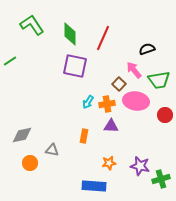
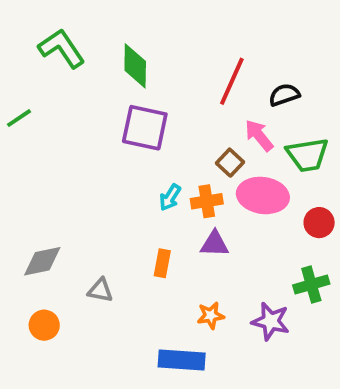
red line: (103, 38) -> (232, 81), moved
orange circle: (30, 163) -> (44, 325), moved
green cross: (161, 179) -> (311, 285), moved

